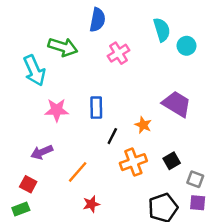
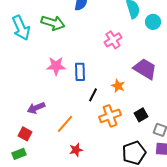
pink cross: (118, 53) -> (113, 40), moved
cyan arrow: (34, 70) -> (21, 28), moved
pink star: (57, 110) -> (56, 66), moved

